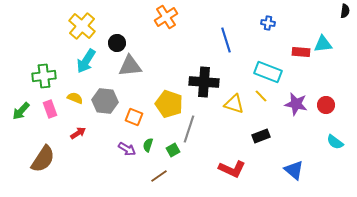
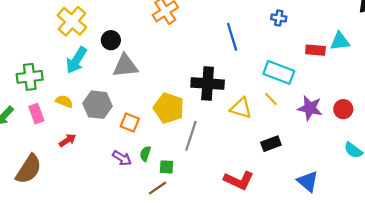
green square: (173, 150) -> (166, 167), moved, turned 32

